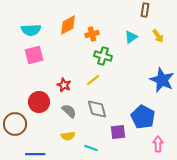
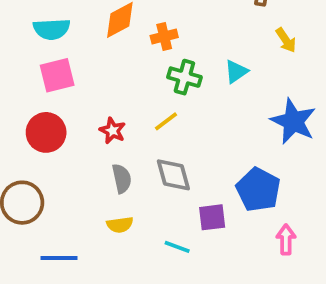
cyan triangle: (131, 37) -> (236, 72), moved
red circle: (39, 102) -> (46, 132), moved
gray semicircle: (69, 111) -> (122, 179), turned 35
cyan line: (91, 148) -> (177, 247), moved

